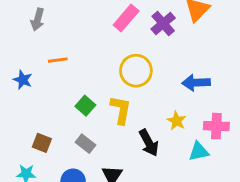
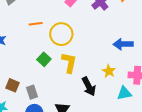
orange line: (58, 60) -> (36, 24), moved
yellow circle: (136, 71) -> (61, 34), moved
gray rectangle: (86, 144) -> (32, 92), moved, turned 32

